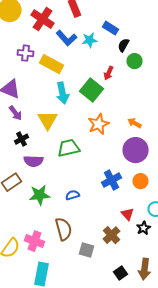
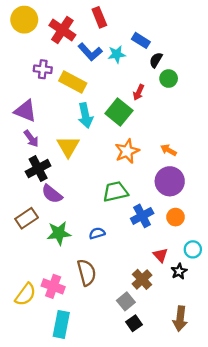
black cross: (22, 139) -> (38, 169), size x1.5
green trapezoid: (68, 148) -> (115, 192), moved
purple semicircle: (34, 161) -> (52, 194), turned 36
gray square: (86, 250) -> (126, 301), moved, turned 35
black square: (120, 273) -> (134, 323), moved

